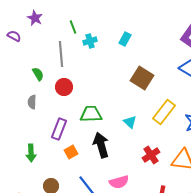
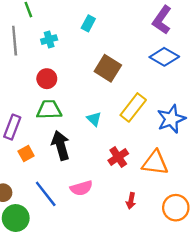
cyan cross: (90, 41) -> (49, 40), moved
red circle: (64, 87) -> (47, 79), moved

